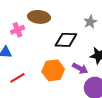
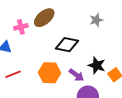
brown ellipse: (39, 17) -> (44, 18), turned -55
gray star: (90, 22) -> (96, 20), moved

